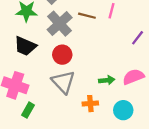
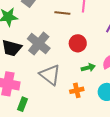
gray cross: (60, 24) -> (39, 44), moved
red circle: (62, 55) -> (78, 43), moved

